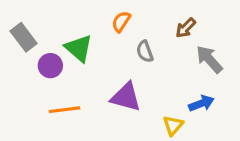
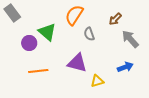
orange semicircle: (121, 22) -> (74, 15), size x1.5
gray rectangle: (24, 37) -> (12, 13), moved
yellow triangle: (173, 125) -> (97, 81), moved, turned 32

